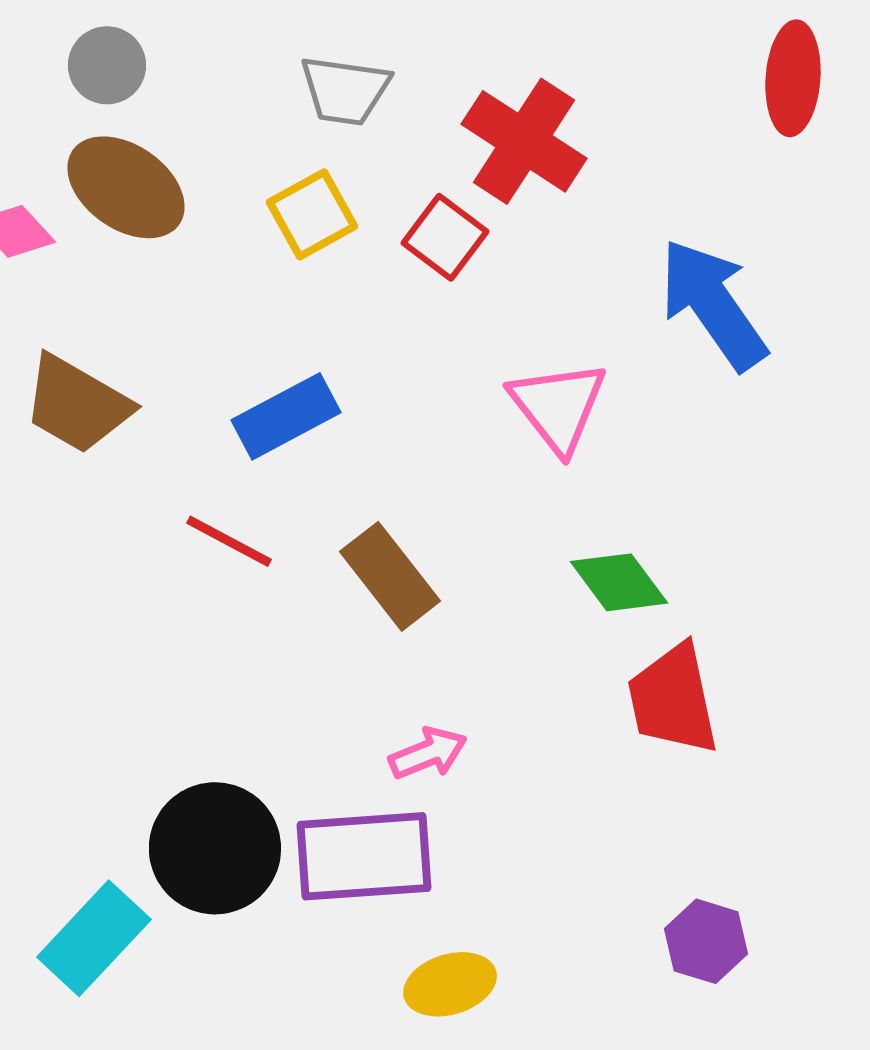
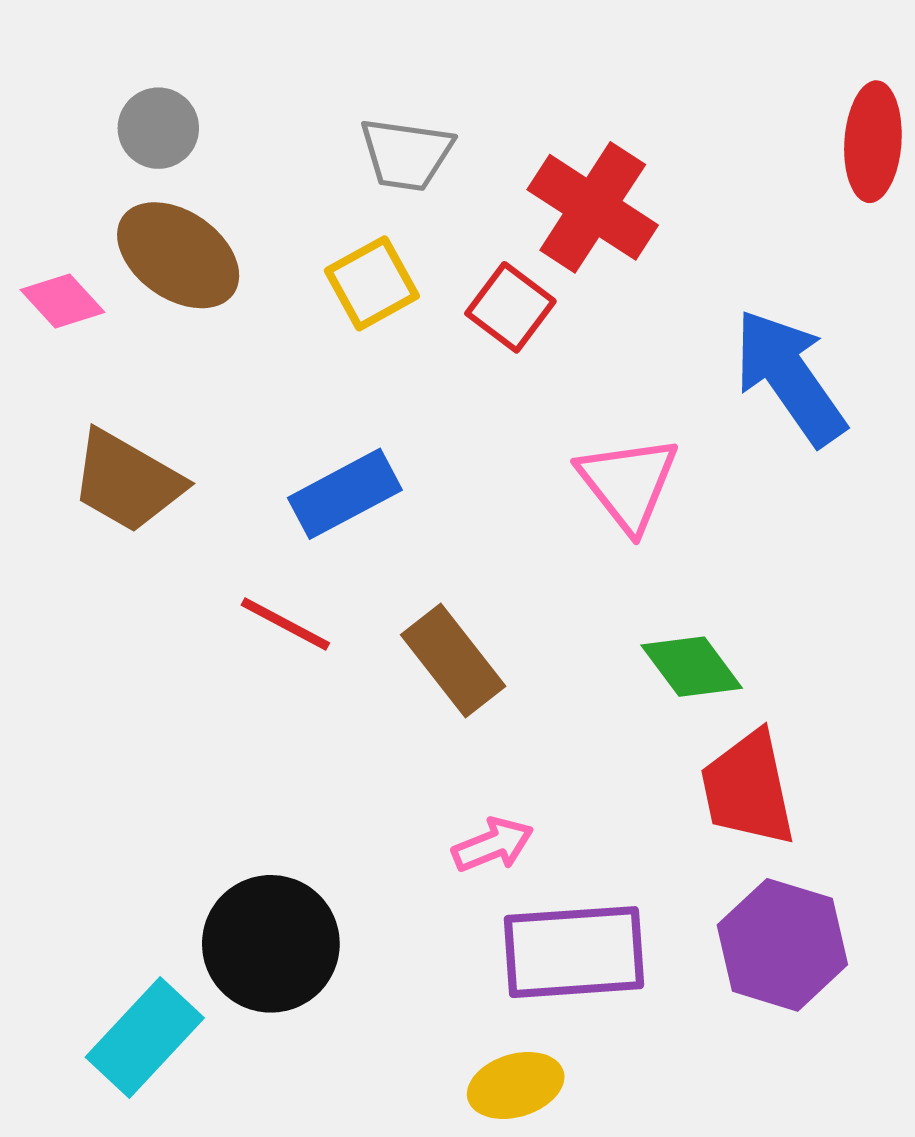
purple rectangle: (364, 856) -> (574, 952), moved
purple hexagon: (706, 941) -> (782, 945), moved, size x1.5

